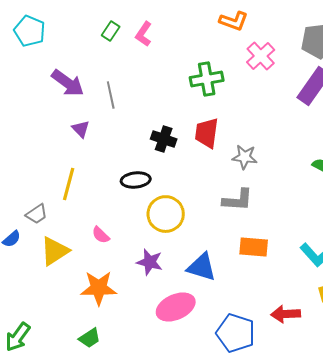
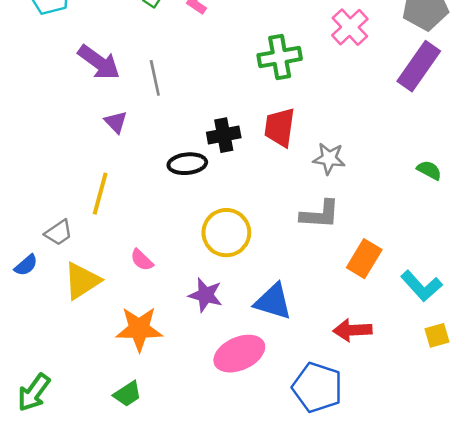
black cross: (164, 139) -> (224, 135), turned -30
black ellipse: (136, 180) -> (187, 164), moved
orange rectangle: (254, 247) -> (364, 259), moved, turned -64
red arrow: (286, 314) -> (352, 330), moved

